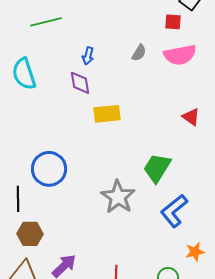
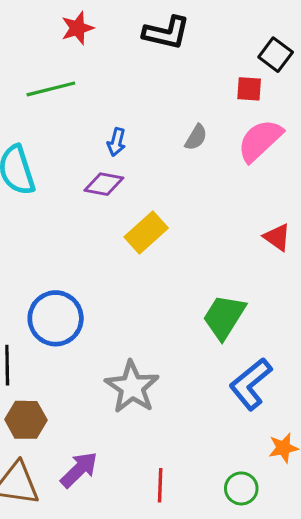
pink semicircle: (180, 55) -> (260, 140), turned 148
purple diamond: (80, 83) -> (104, 184), turned -70
yellow rectangle: (107, 114) -> (146, 233), turned -36
gray star: (118, 197) -> (132, 387), moved

